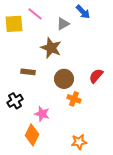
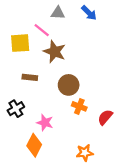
pink line: (35, 14) -> (42, 30), moved
yellow square: (14, 24) -> (20, 43), moved
gray triangle: (63, 24) -> (58, 13), moved, turned 32
red semicircle: (96, 76) -> (105, 117), moved

